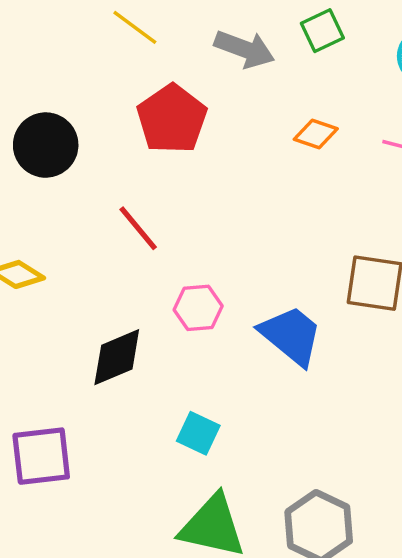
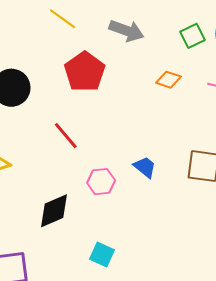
green square: (322, 31) -> (192, 36), moved
blue trapezoid: (291, 335) -> (145, 167), moved, size x0.6

